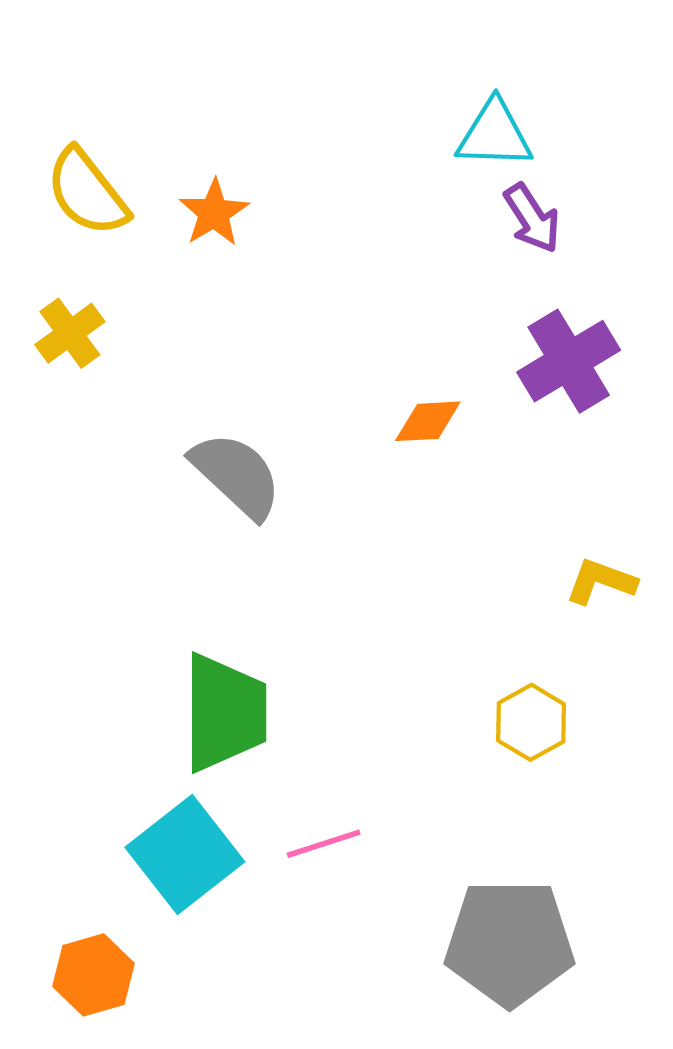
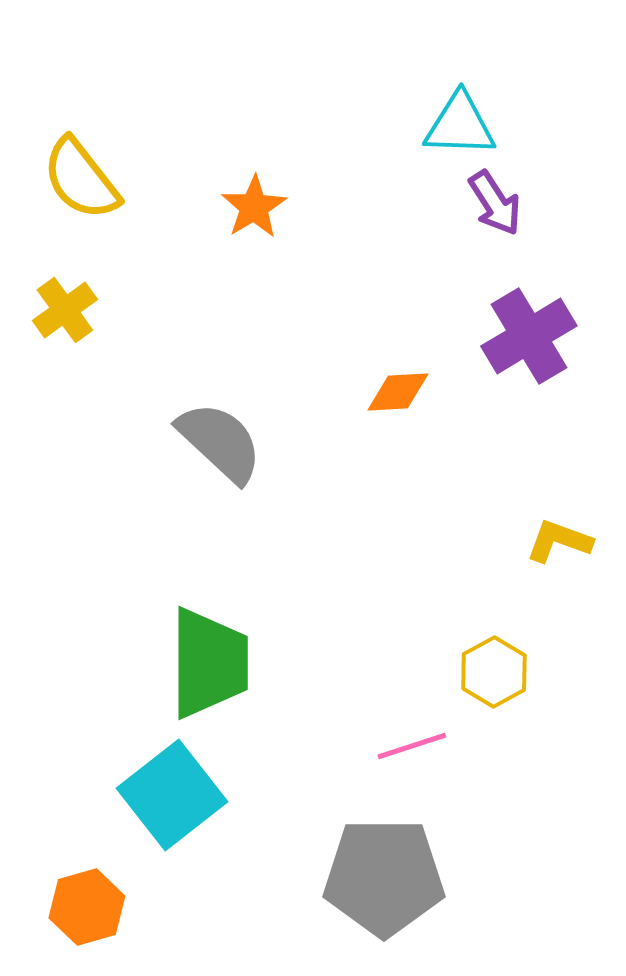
orange star: (214, 213) -> (254, 207), moved
pink line: (324, 844) -> (412, 746), moved
gray pentagon: (510, 943) -> (384, 877), moved

